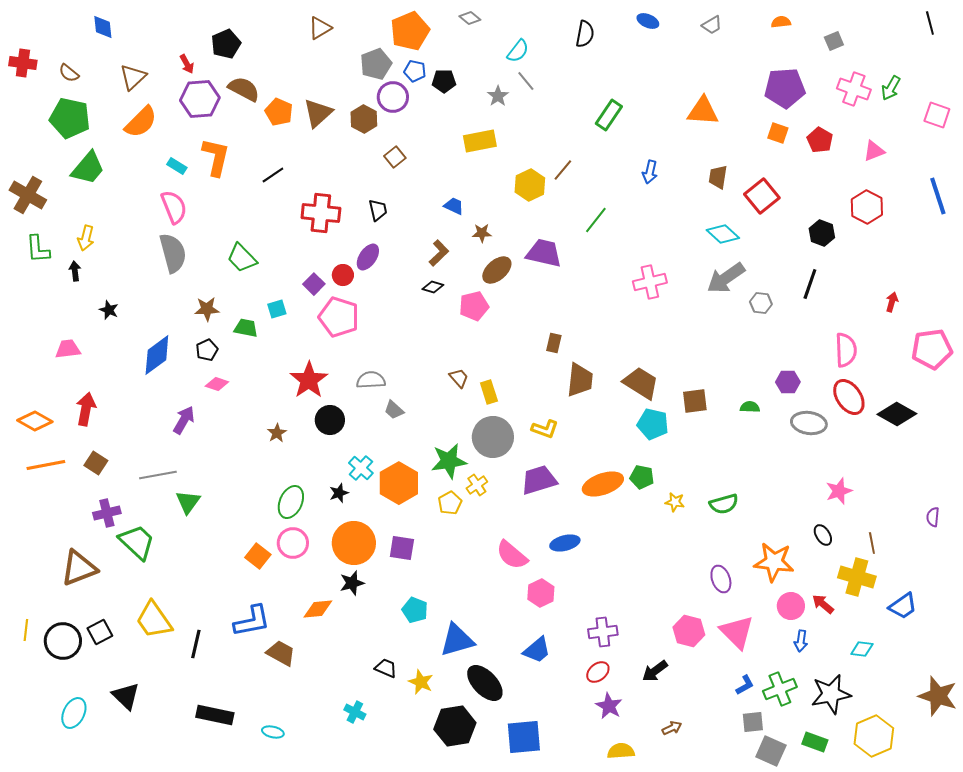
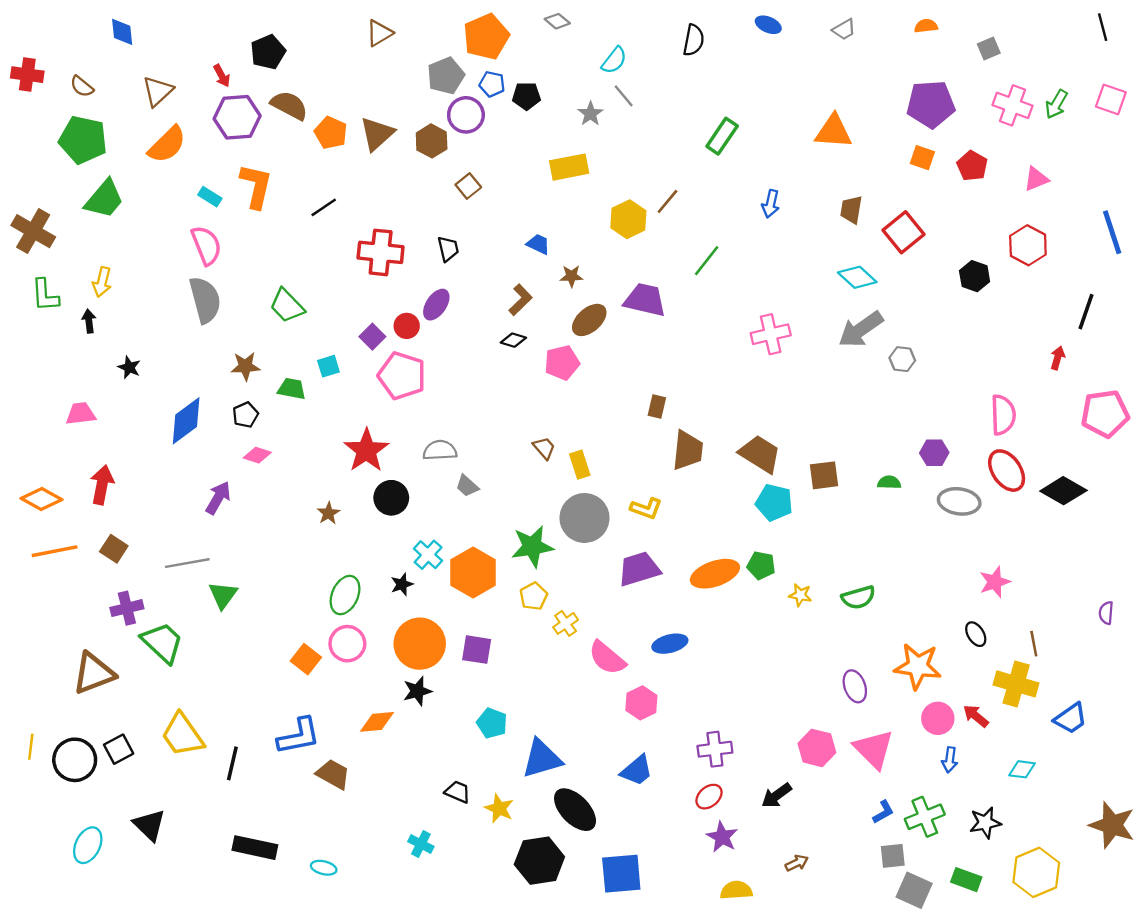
pink square: (937, 115) -> (1111, 99), moved
black line: (810, 284) -> (1086, 312), moved
yellow cross: (477, 485) -> (566, 623), moved
black star: (831, 694) -> (985, 823), size x0.7

